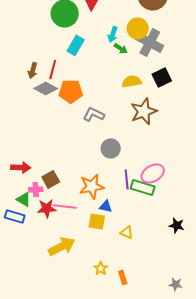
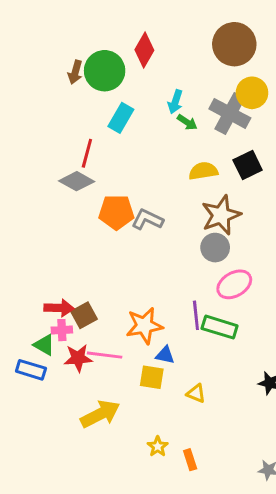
yellow circle: (138, 28) -> (252, 93), moved
brown arrow: (33, 70) -> (75, 72), moved
orange pentagon: (71, 91) -> (116, 212), moved
gray circle: (111, 148) -> (215, 248), moved
red arrow: (21, 167) -> (59, 308), moved
pink ellipse: (153, 173) -> (234, 284), moved

